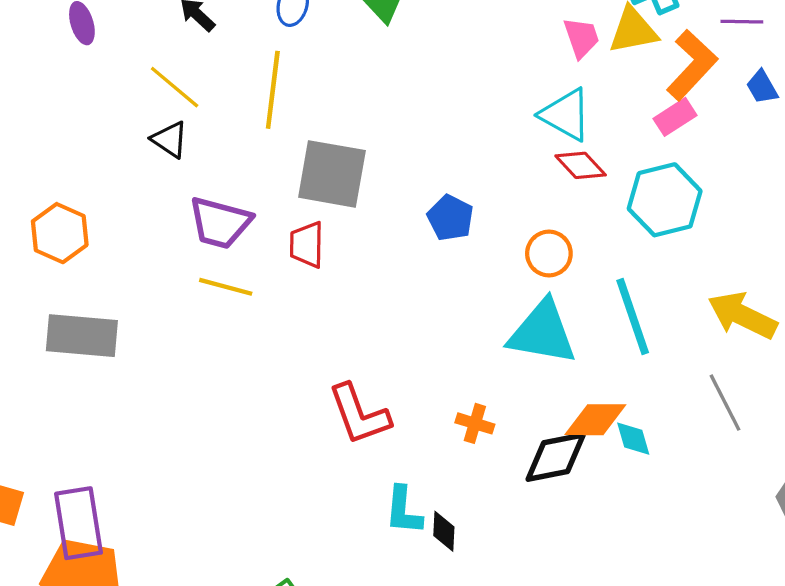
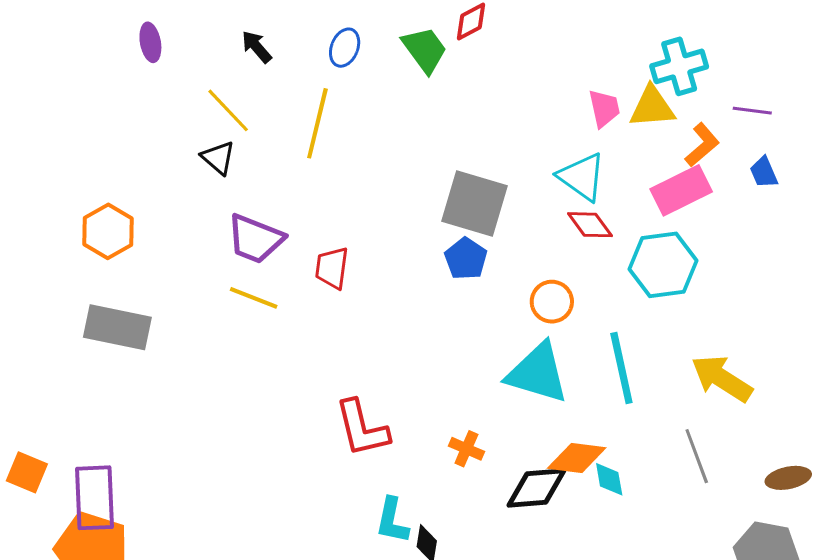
orange L-shape: (692, 65) -> (702, 145), size x0.7
pink rectangle: (675, 117) -> (681, 190), size x1.5
gray square: (332, 174) -> (474, 203), moved

